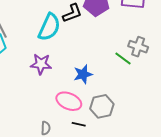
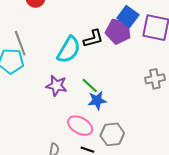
gray cross: (138, 47) -> (155, 79), turned -36
green line: (123, 58) -> (90, 85), moved

